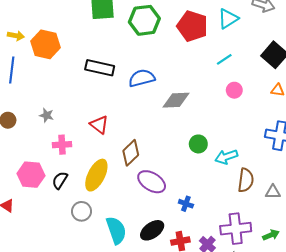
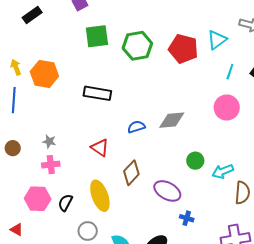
yellow arrow: (16, 36) -> (16, 67), turned -119
cyan line: (224, 59) -> (230, 72), moved, turned -35
blue semicircle: (142, 78) -> (136, 127), moved, size x0.7
pink circle: (234, 90) -> (227, 108), size x1.6
pink cross: (62, 145) -> (51, 165), moved
yellow ellipse: (96, 175) -> (100, 196), turned -44
purple ellipse: (152, 182) -> (167, 191), moved

